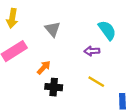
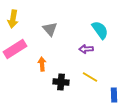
orange arrow: (44, 67) -> (42, 64), turned -48
black cross: (54, 87) -> (61, 82), moved

